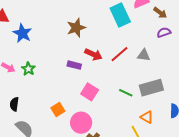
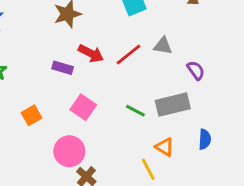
purple semicircle: (164, 32) -> (196, 70), moved, turned 72
gray triangle: (144, 55) -> (163, 46), moved
orange square: (58, 110) -> (32, 115), moved

